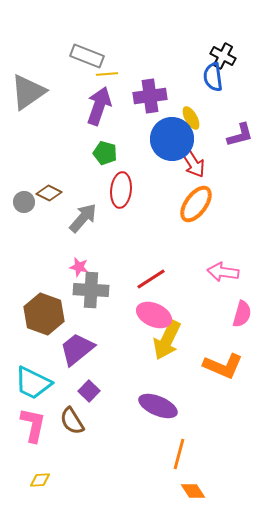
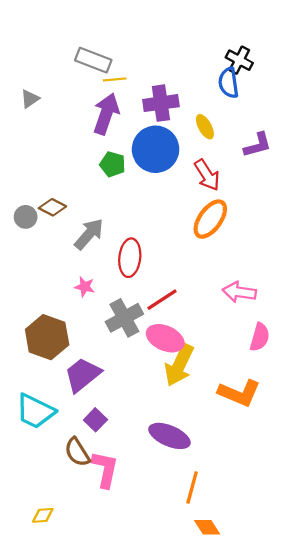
gray triangle: (28, 92) -> (30, 99), size x0.5
blue circle: (172, 139) -> (156, 149), moved
red ellipse: (121, 190) -> (130, 258), moved
gray cross: (91, 290) -> (124, 318), moved, turned -32
pink L-shape: (33, 425) -> (105, 469), moved

